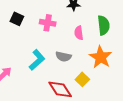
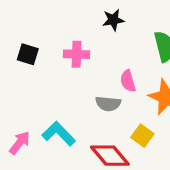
pink semicircle: (79, 33) -> (128, 81), moved
cyan L-shape: (37, 60) -> (59, 134), moved, turned -85

